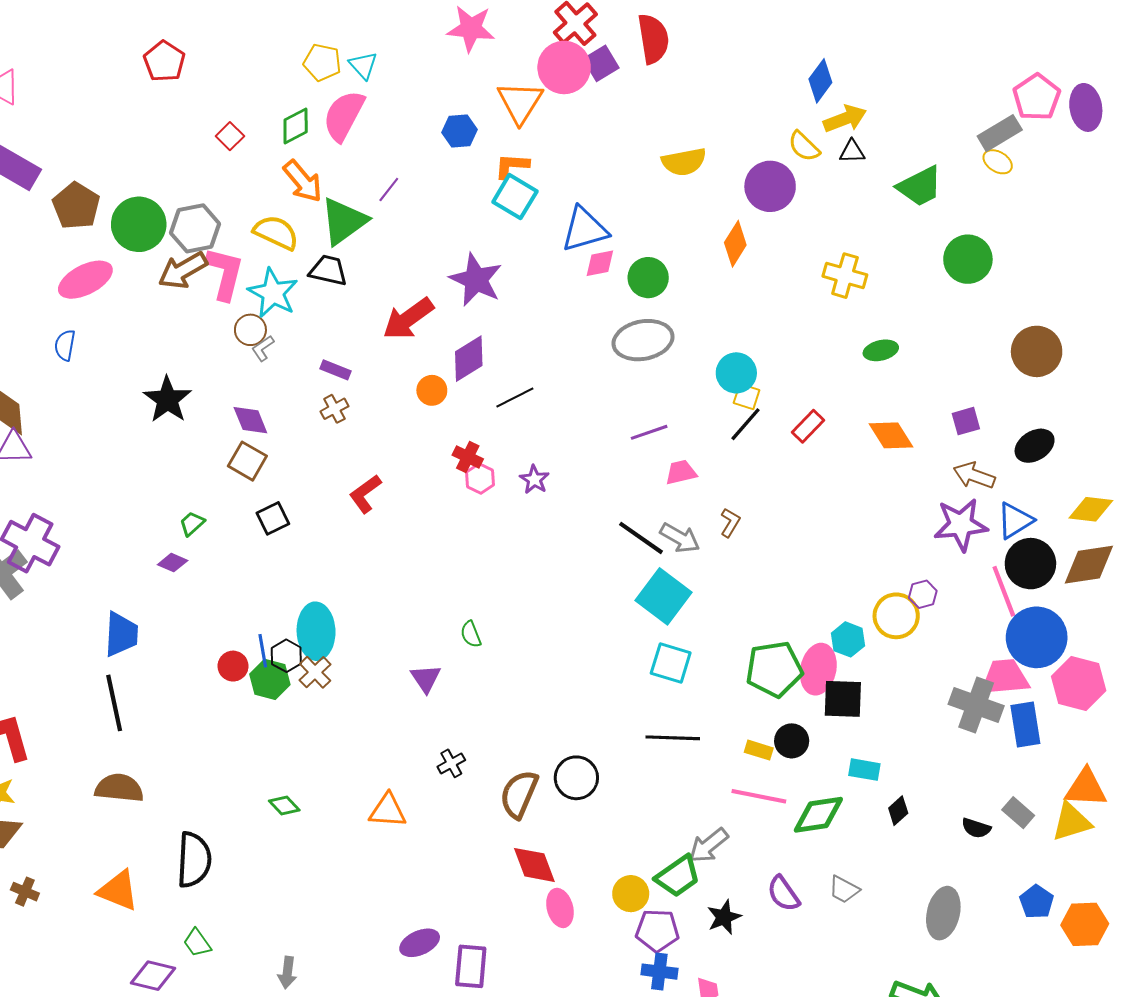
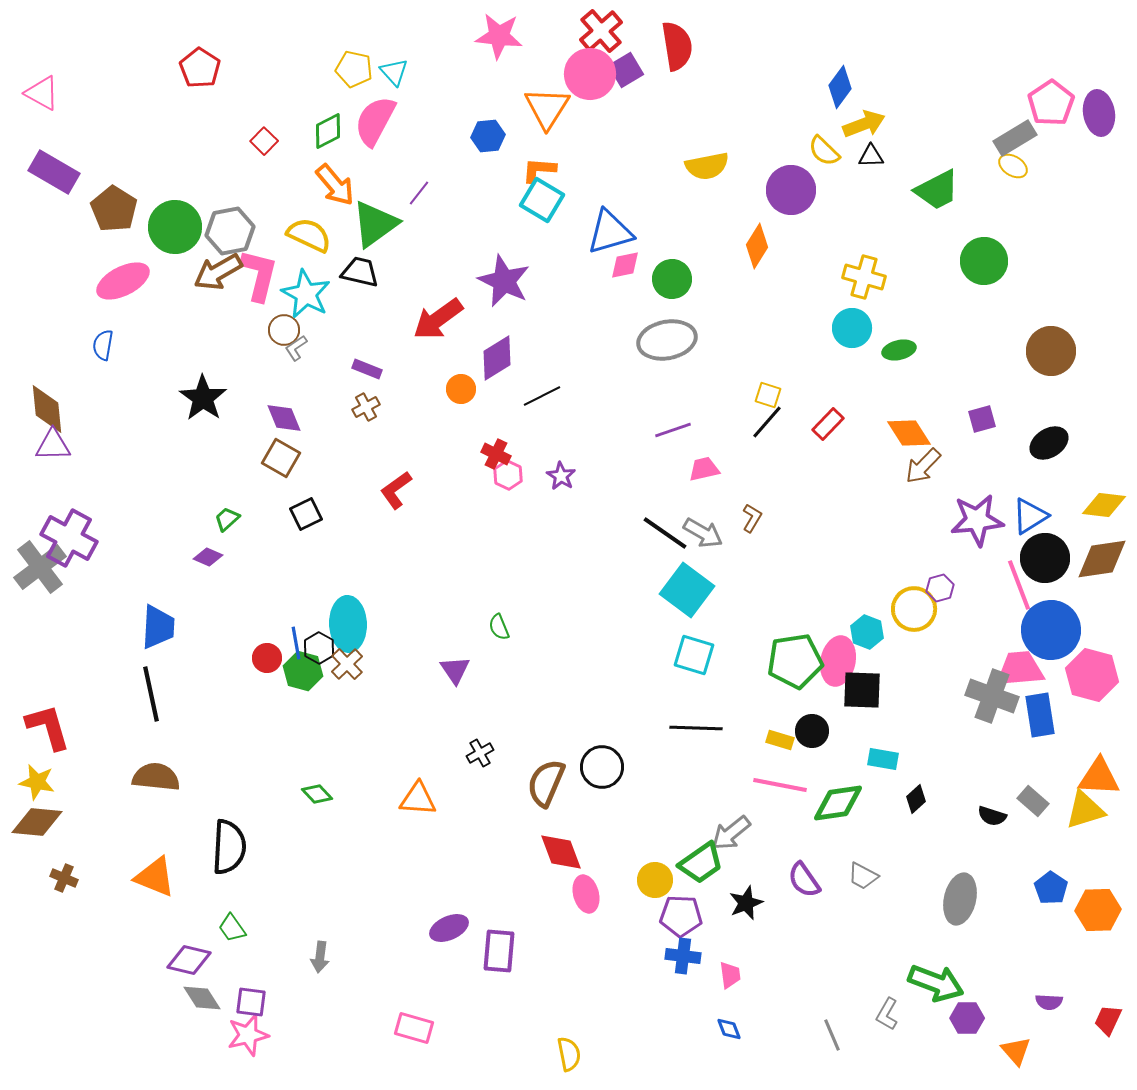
cyan circle: (736, 373) -> (852, 328), moved
brown arrow: (974, 475) -> (923, 466), moved, turned -66

